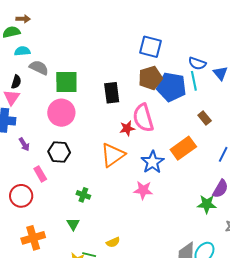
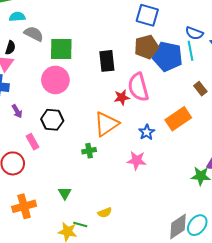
blue star: (153, 162) -> (147, 132), size x0.7
green cross: (83, 195) -> (89, 151), moved, turned -32

